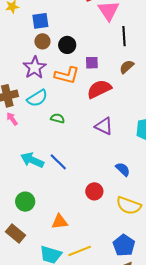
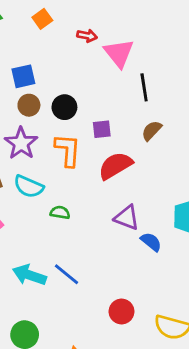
orange L-shape: (67, 75) -> (68, 150), turned -95
cyan semicircle: (37, 98) -> (29, 186), turned 60
blue semicircle: (123, 169) -> (151, 242), moved

